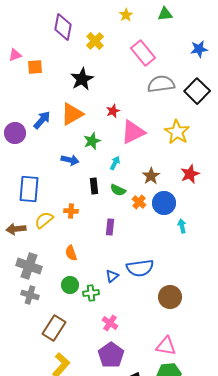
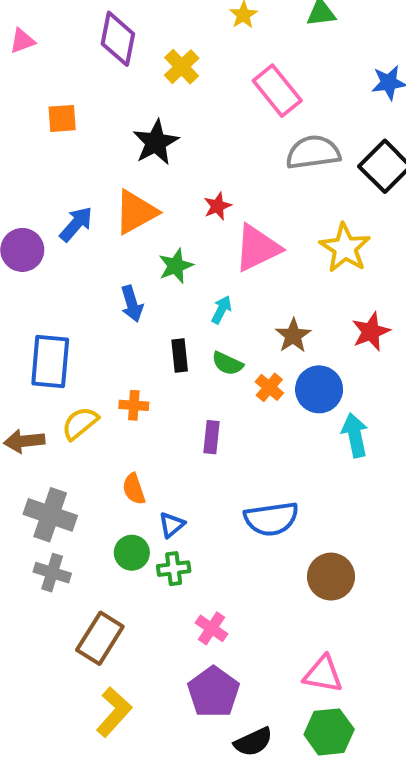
pink triangle: (15, 55) -> (22, 41), moved
blue arrow: (70, 160) -> (132, 304), turned 60
cyan arrow: (182, 226) -> (355, 435), size x1.5
blue triangle: (112, 276) -> (172, 525), moved

